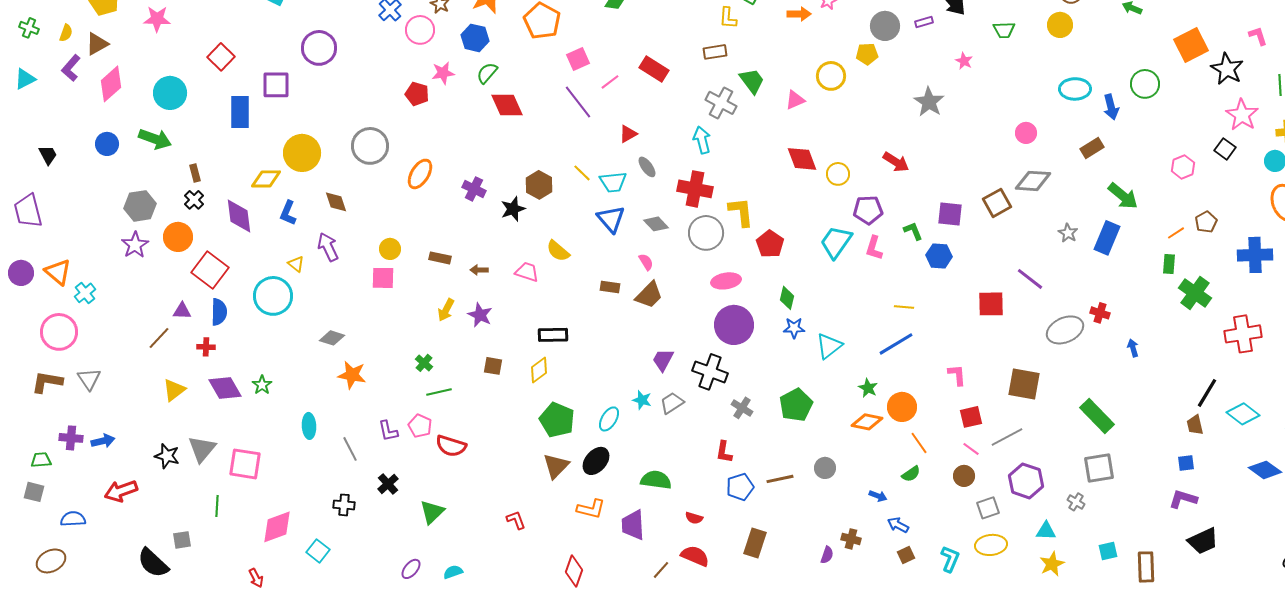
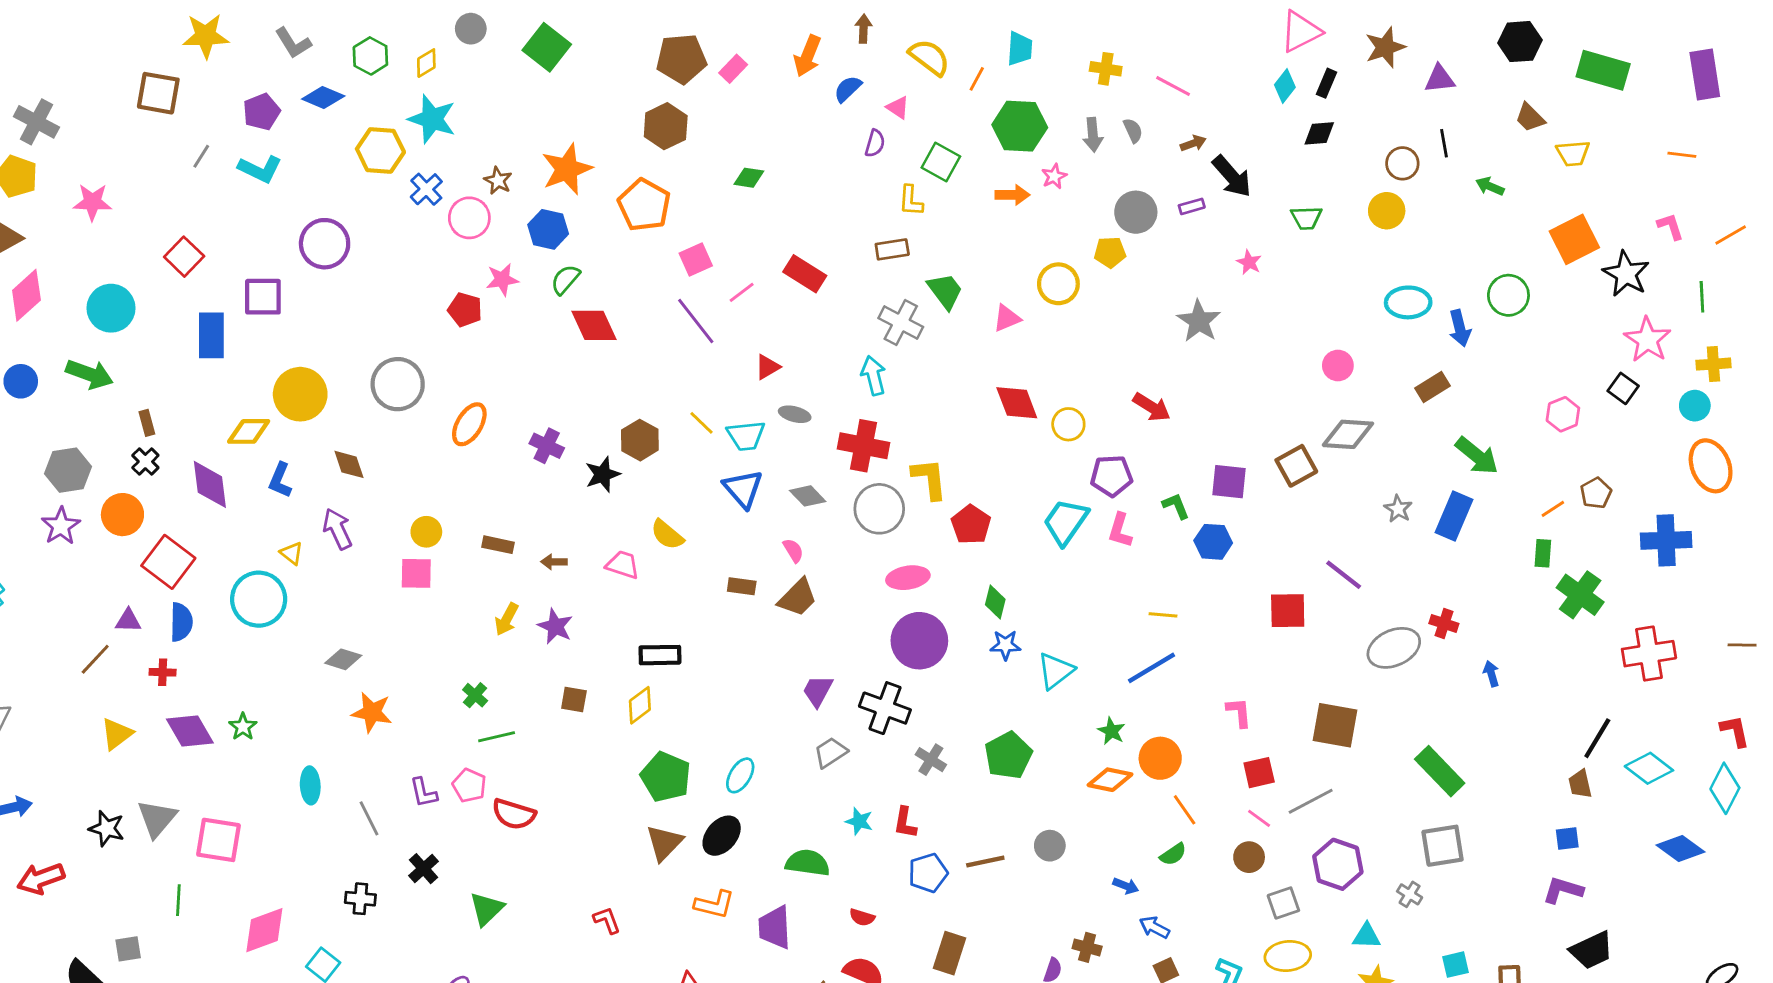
gray ellipse: (647, 167) -> (795, 414), turned -40
cyan star: (642, 400) -> (859, 821), moved

